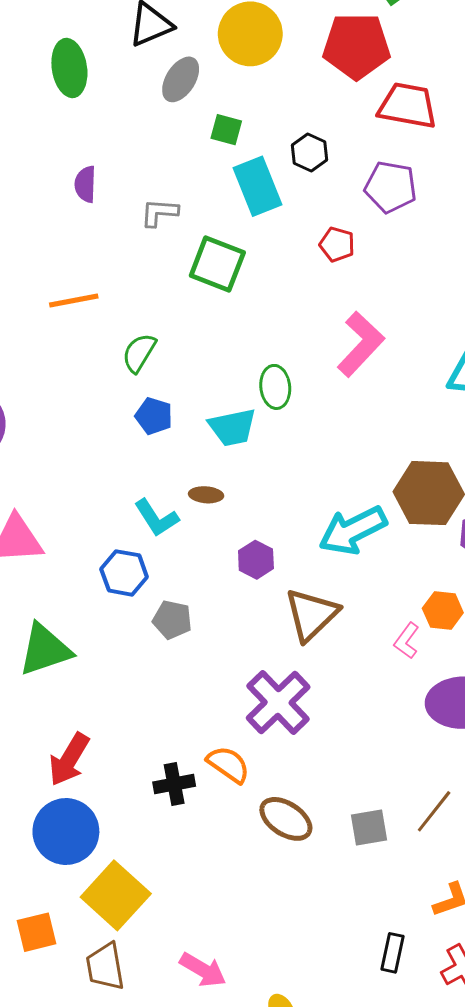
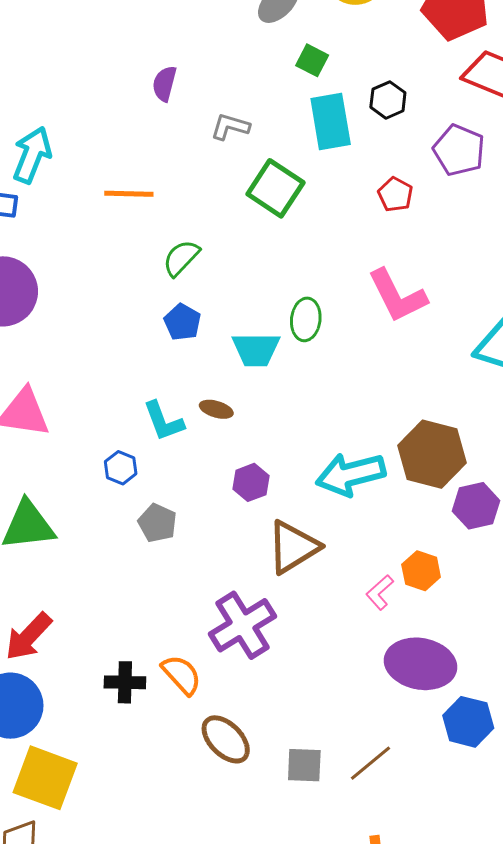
pink L-shape: (361, 344) -> (397, 296), turned 98
blue hexagon: (124, 573) -> (121, 468), size x0.7
yellow square: (116, 895) -> (45, 778), turned -34

